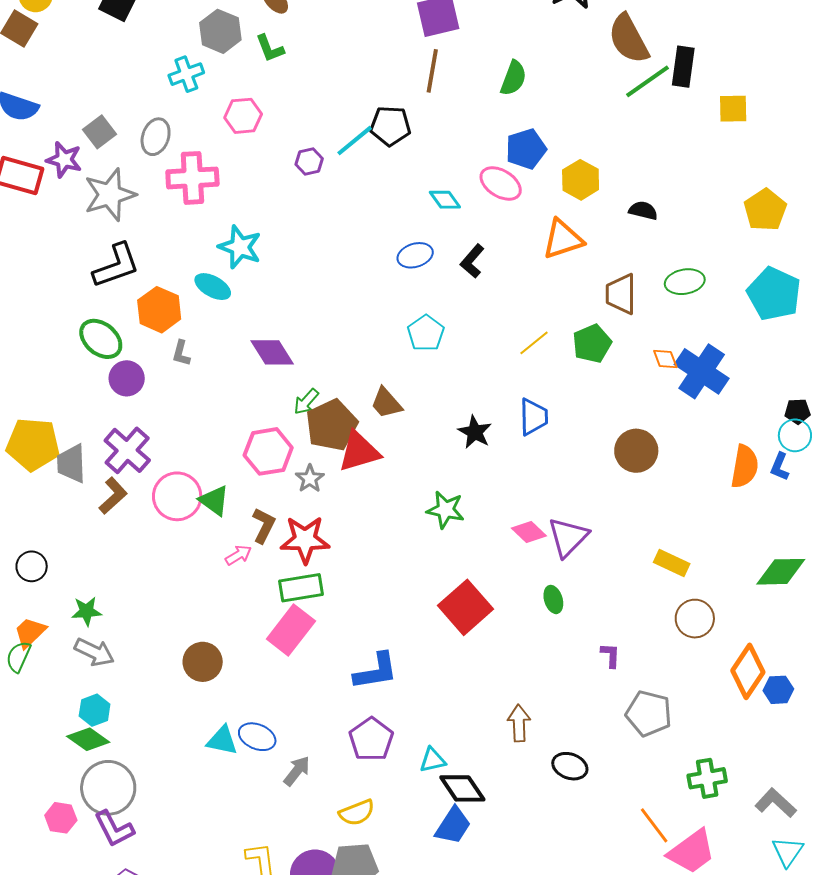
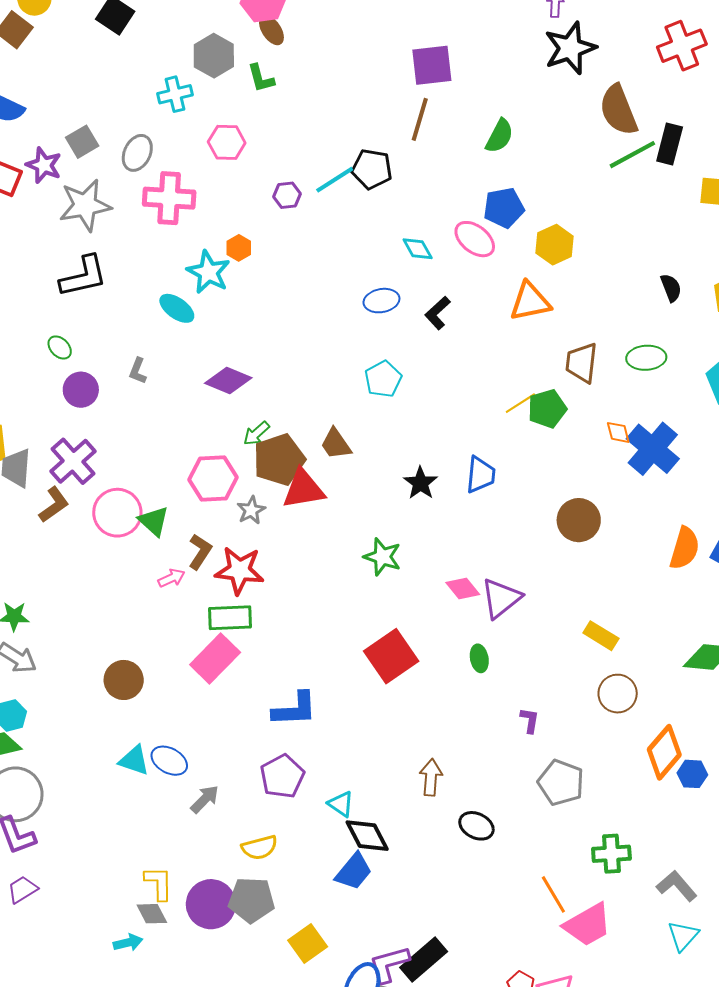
black semicircle: (643, 211) -> (671, 288), moved, turned 48
orange hexagon: (159, 310) -> (239, 248), moved, size x0.6
green ellipse: (101, 339) -> (60, 347), size x0.6
yellow line: (534, 343) -> (520, 403), moved
purple diamond: (272, 352) -> (228, 381), turned -42
cyan triangle: (433, 760) -> (341, 804), turned 40

